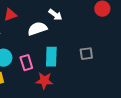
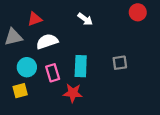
white semicircle: (37, 29) -> (47, 41), moved

